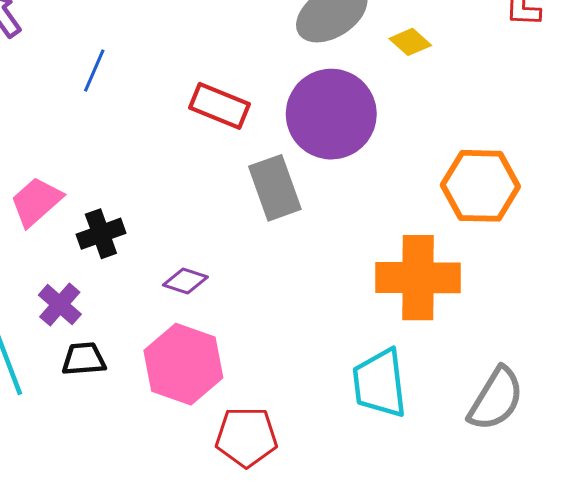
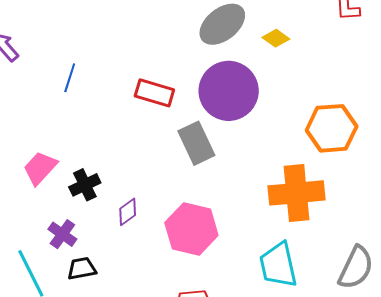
purple diamond: (185, 281) -> (128, 212), moved, turned -48
pink hexagon: (183, 364) -> (191, 229), moved

